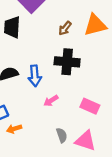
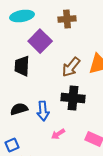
brown arrow: (65, 28) -> (71, 67), size x1.5

